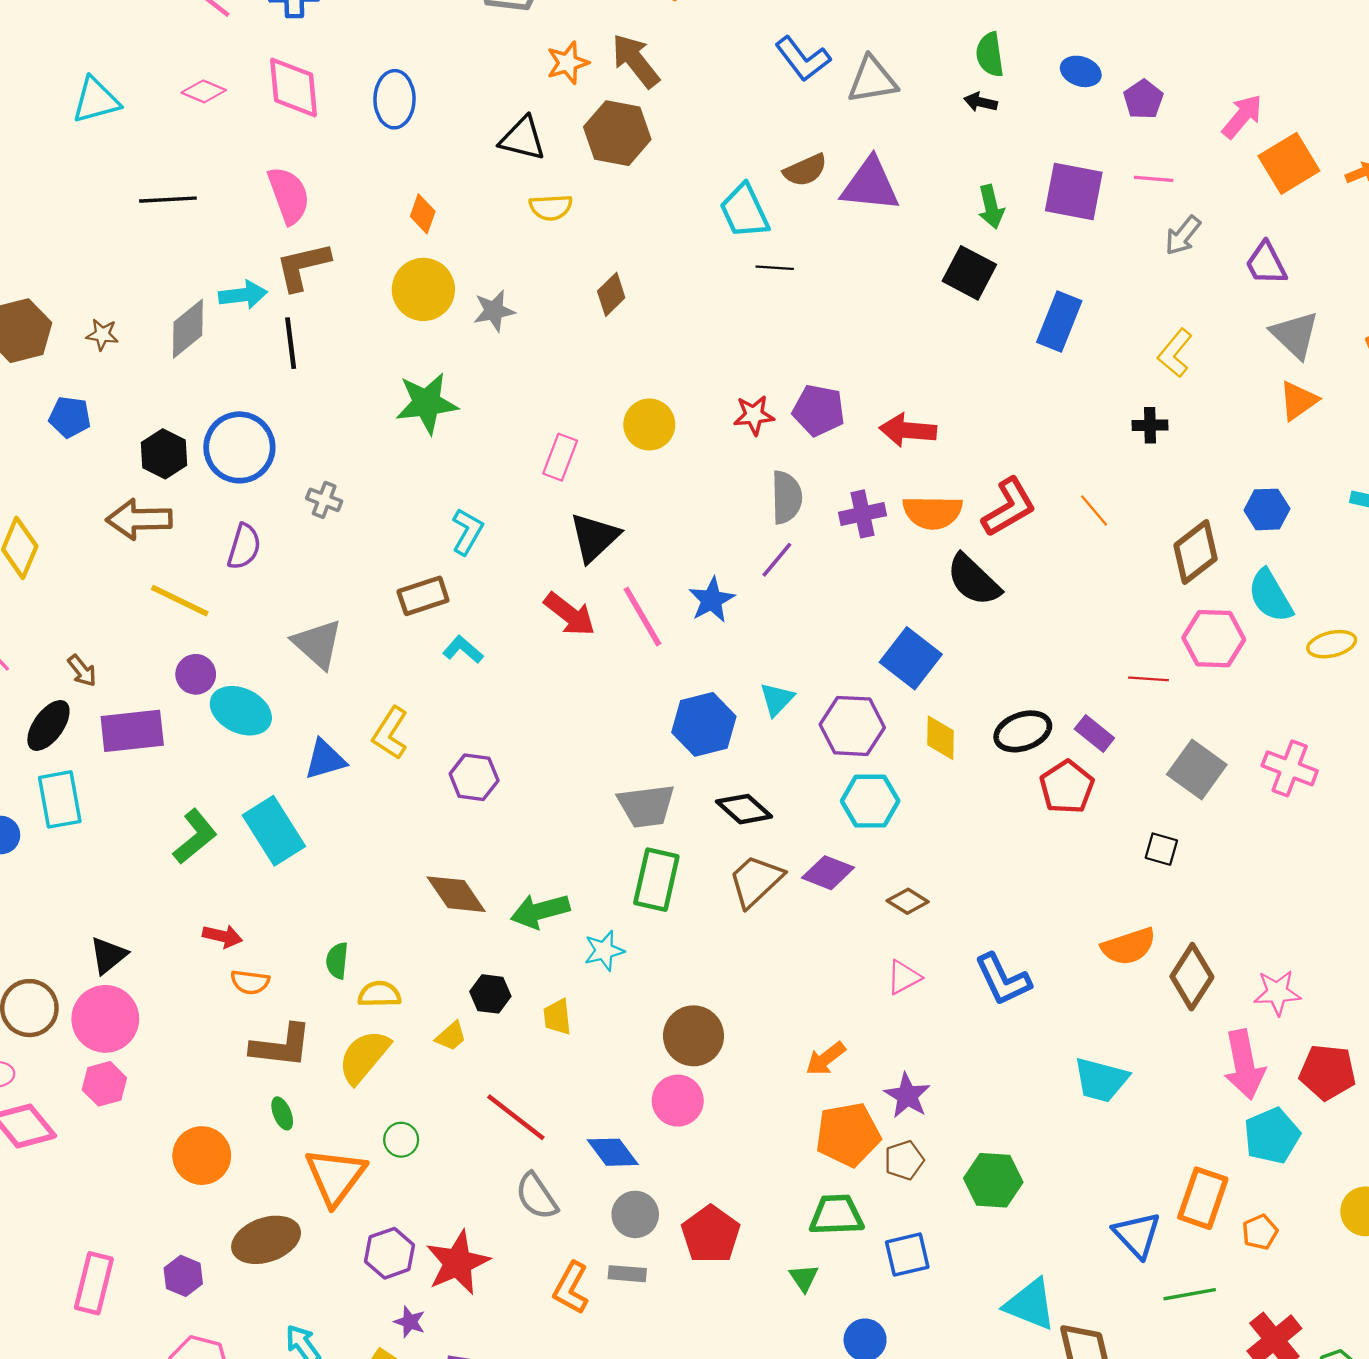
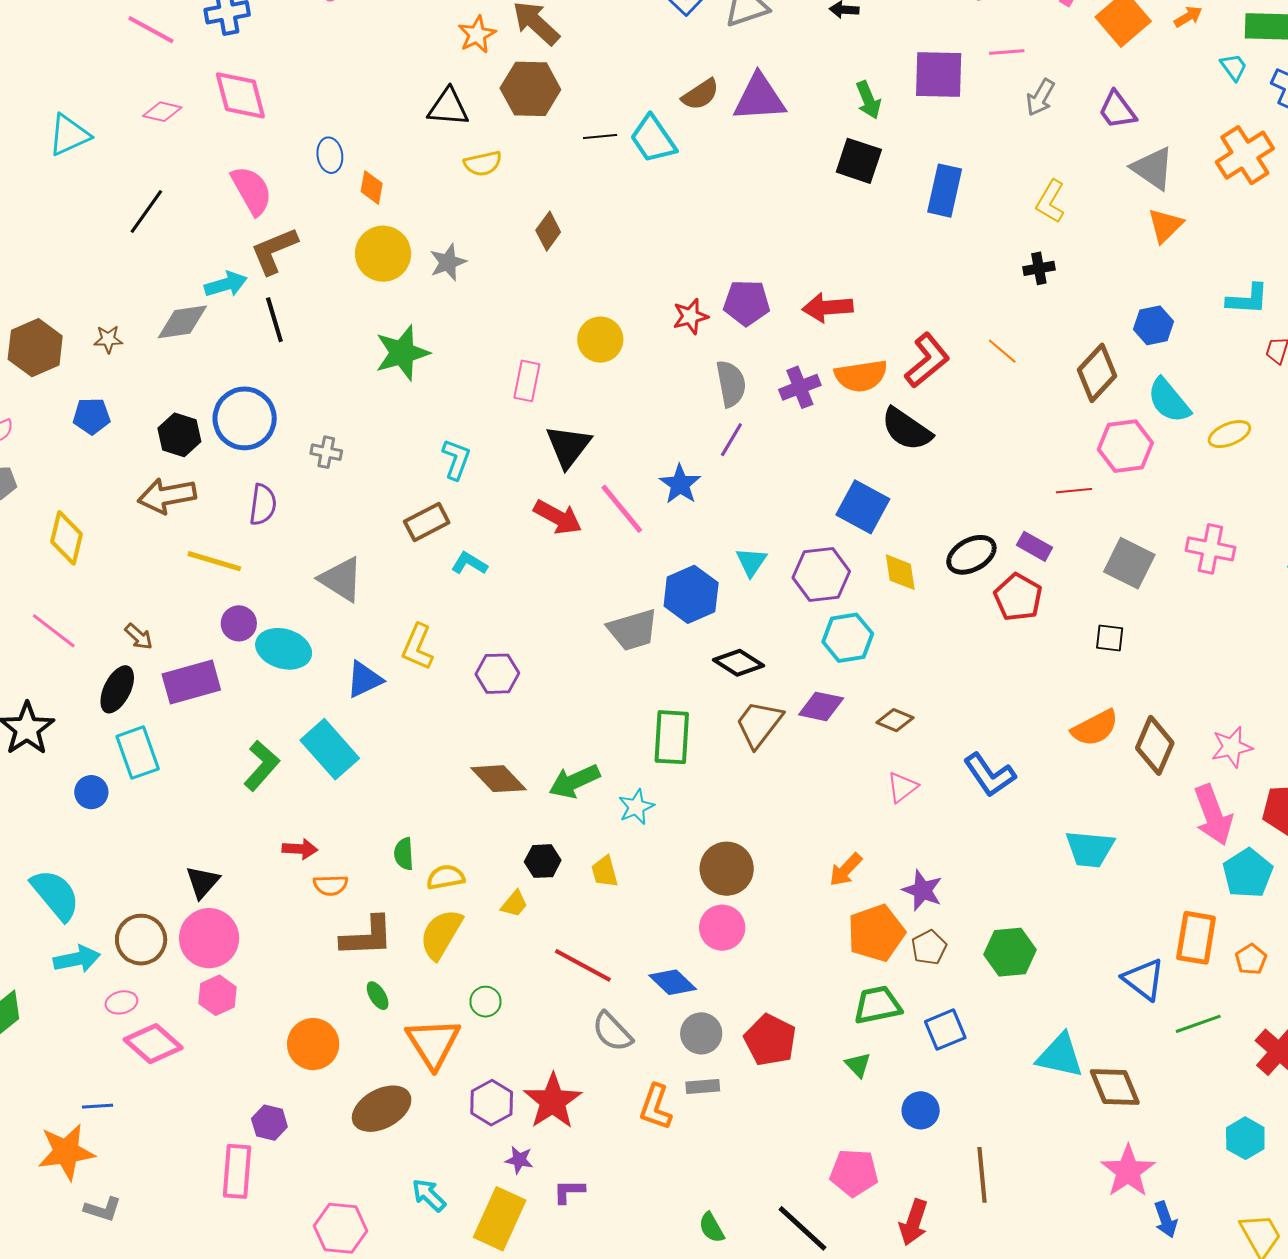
blue ellipse: (394, 99) -> (330, 155), moved, size x0.7
black line: (168, 200) -> (146, 212), turned -42
black line: (775, 268) -> (600, 137), moved
gray diamond: (188, 329) -> (182, 322), turned 40
gray trapezoid: (646, 806) -> (633, 630), moved
purple hexagon: (183, 1276) -> (269, 1123), moved

